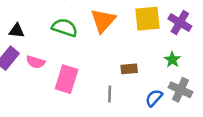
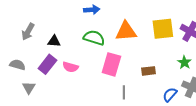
orange triangle: (103, 21) -> (126, 31), turned 45
pink rectangle: (67, 79) -> (111, 64), moved
gray line: (110, 94) -> (124, 92), moved

